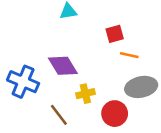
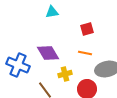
orange line: (129, 55) -> (85, 53), moved

